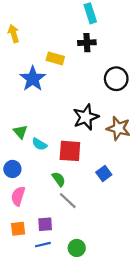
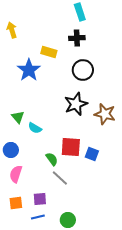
black circle: (116, 79) -> (83, 70), moved
red square: (70, 151) -> (71, 147), moved
blue square: (104, 174) -> (92, 154), turned -32

